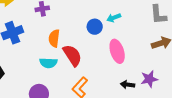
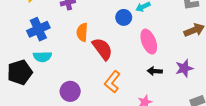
cyan semicircle: (48, 63) -> (42, 57), moved
black arrow: (127, 85) -> (155, 71), moved

